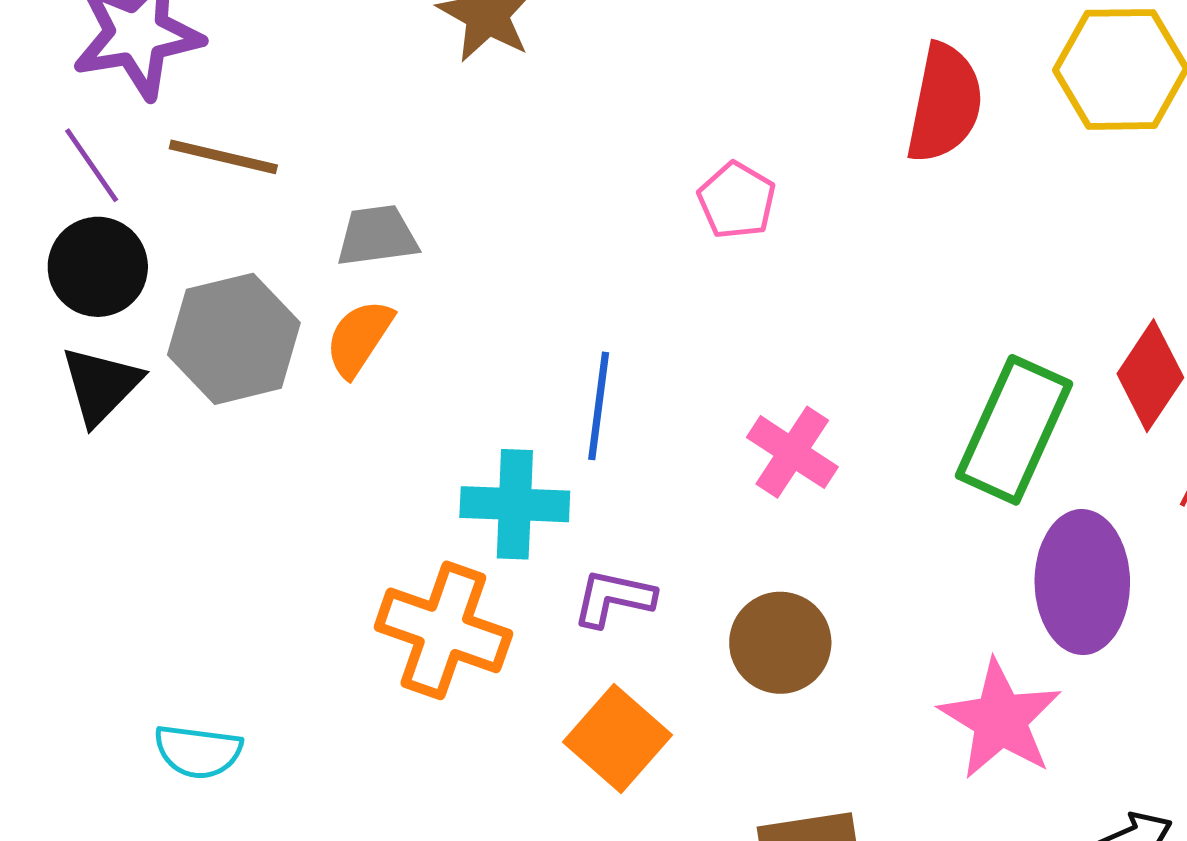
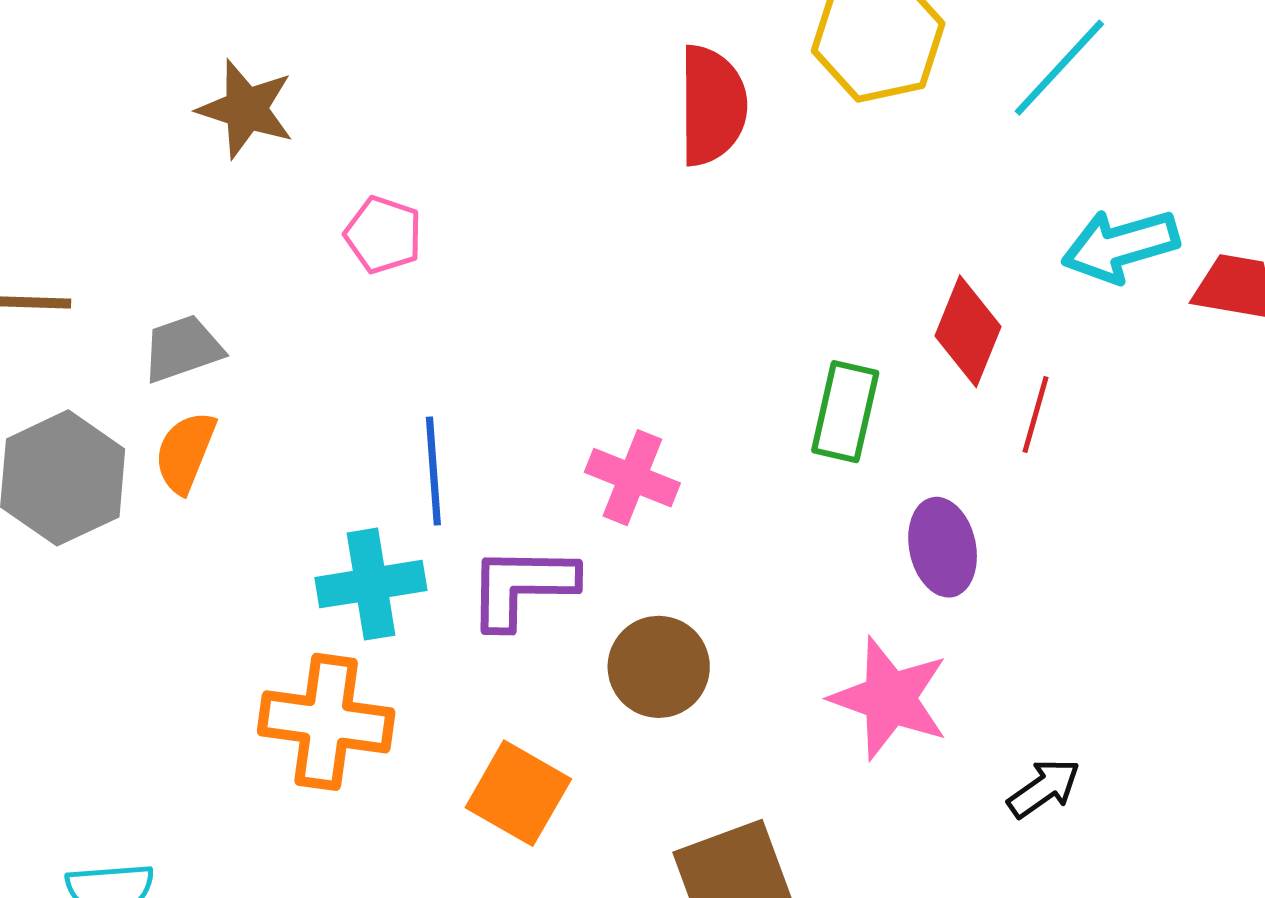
pink pentagon: (737, 200) -> (383, 235), moved
green rectangle: (1014, 430) -> (845, 412), size x0.7
purple ellipse: (1082, 582) -> (943, 547), size x0.7
purple L-shape: (614, 598) -> (522, 587), moved, size x1.4

